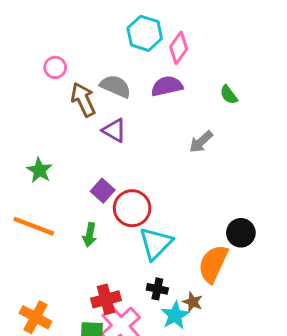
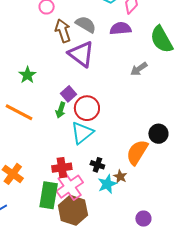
green semicircle: (229, 95) -> (162, 39), size x2.0
purple triangle: (114, 130) -> (81, 54), size x1.6
green arrow: (90, 235) -> (61, 110), moved
cyan triangle: (156, 243) -> (82, 133), moved

